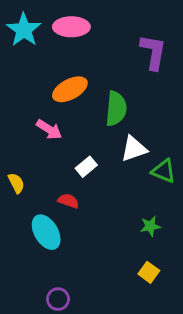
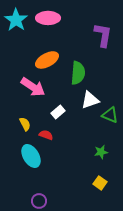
pink arrow: (49, 129) -> (33, 87), size x1.4
yellow semicircle: (16, 183) -> (25, 124), moved

